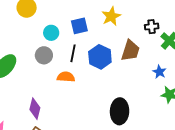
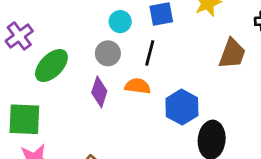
blue hexagon: (100, 57) -> (182, 107), moved
purple diamond: (35, 109) -> (99, 92), moved

